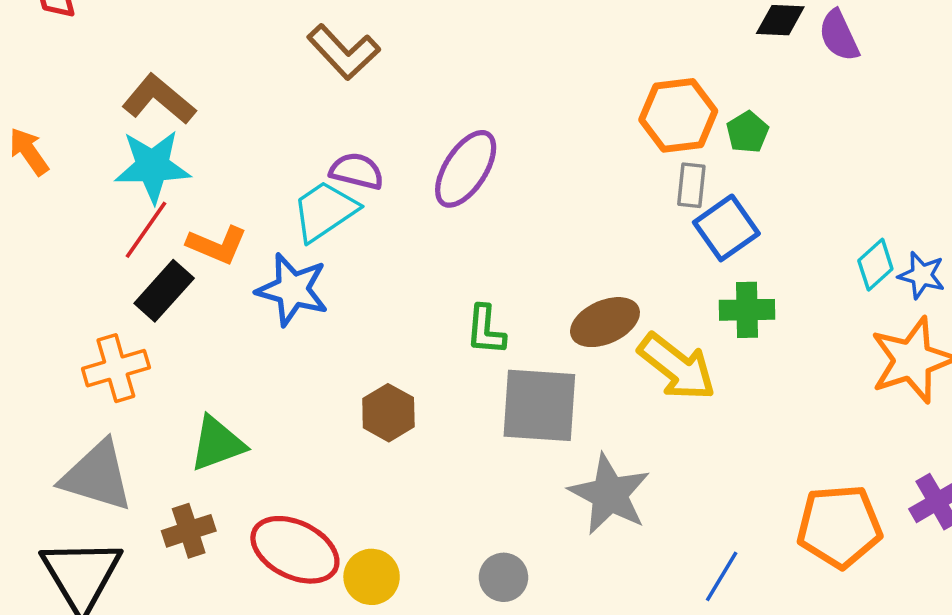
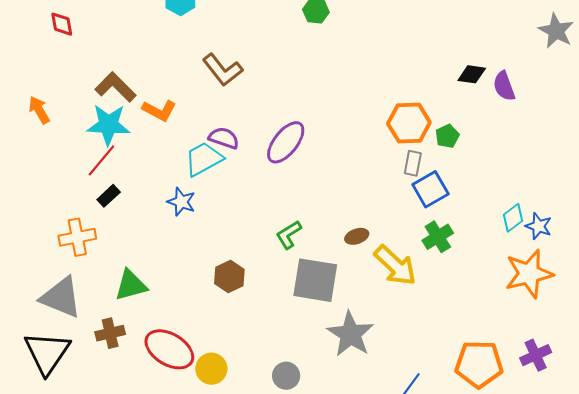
orange L-shape: (217, 245) -> (159, 110), moved
blue star: (292, 290) -> (181, 202), size x0.7
black rectangle: (164, 291) -> (109, 196), size x0.7
green cross: (747, 310) -> (438, 237), turned -36
brown ellipse: (605, 322) -> (357, 236), size x0.6
green L-shape: (486, 330) -> (289, 235), turned 48

